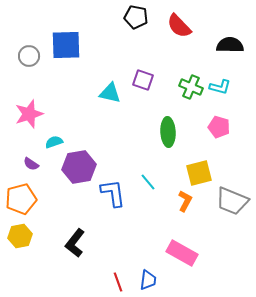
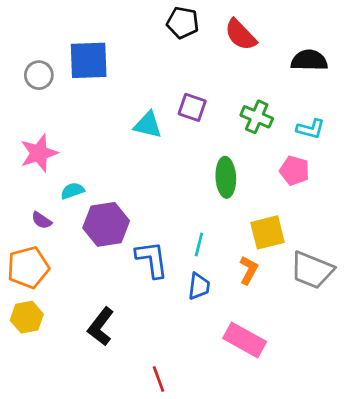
cyan L-shape: (220, 87) -> (311, 129), moved
cyan line: (148, 182) -> (199, 245), turned 54
blue trapezoid: (148, 280) -> (199, 286), moved

